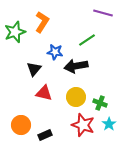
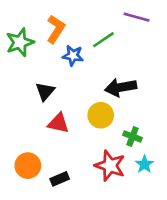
green line: (87, 40) -> (103, 40), moved
blue star: (55, 52) -> (73, 56), moved
black arrow: (76, 66) -> (121, 87), moved
yellow circle: (76, 97) -> (101, 115), moved

